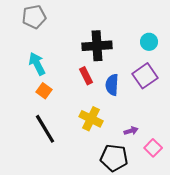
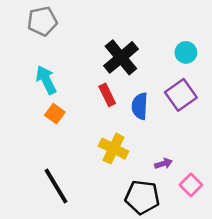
black cross: (97, 46) -> (121, 57), turned -36
black line: (45, 129) -> (56, 186), moved

